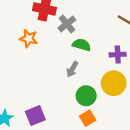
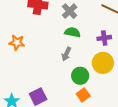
gray cross: (67, 24) -> (70, 11), moved
orange star: (29, 38) -> (17, 42), moved

